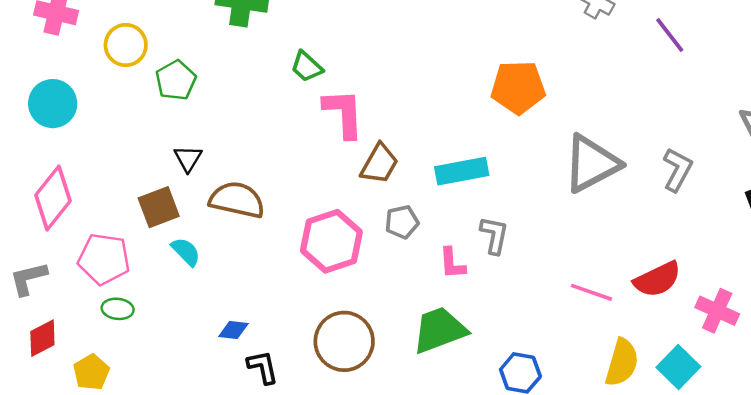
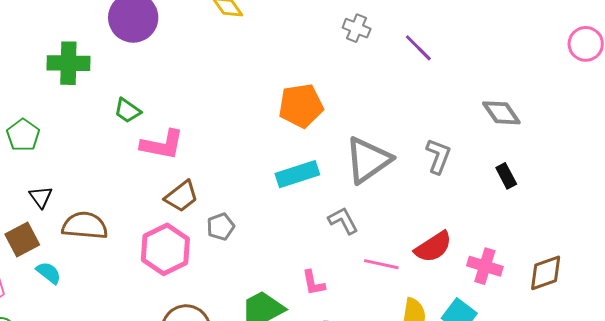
pink L-shape: (344, 113) -> (162, 145), turned 111
brown trapezoid: (379, 164) -> (181, 196), moved, turned 30
cyan rectangle: (462, 171) -> (297, 174), moved
gray L-shape: (494, 235) -> (343, 221), moved, turned -32
pink L-shape: (452, 263) -> (313, 283), moved

